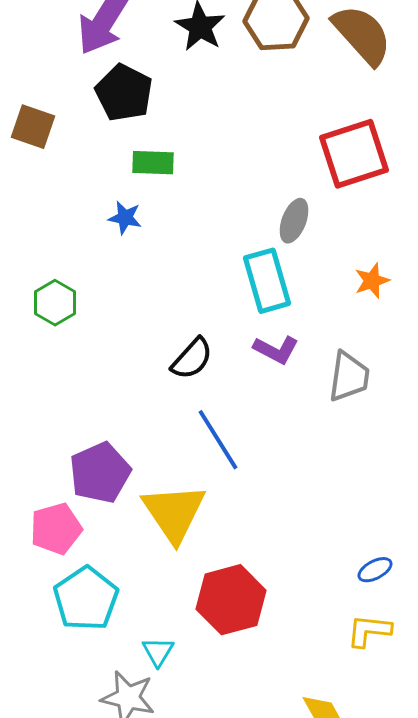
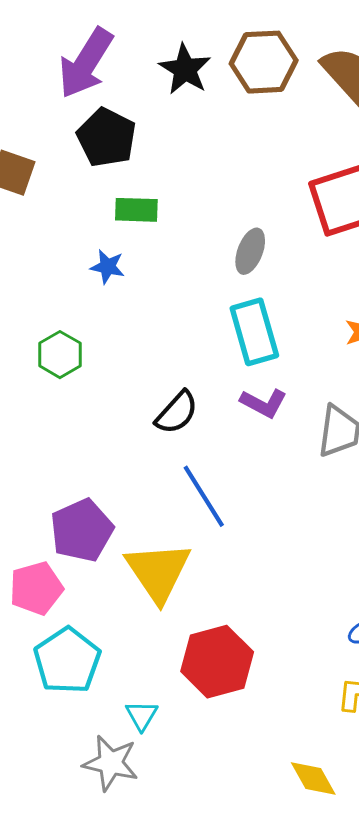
gray ellipse: (294, 221) -> (250, 251), moved
green hexagon: (55, 303) -> (60, 355), moved

